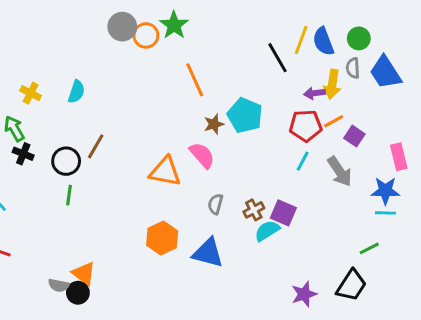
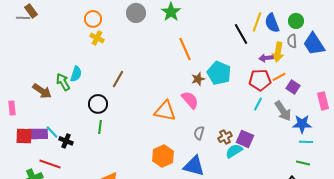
orange circle: (146, 35) -> (93, 19), moved
cyan semicircle: (76, 92) -> (76, 74), moved
yellow cross: (31, 93) -> (97, 38), moved
brown line: (96, 146) -> (118, 79), moved
black cross: (23, 154) -> (66, 141), moved
blue star: (385, 191) -> (302, 124), moved
cyan line: (385, 213) -> (306, 142), moved
green line: (369, 248) -> (303, 163), turned 40

